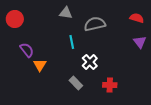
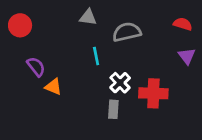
orange triangle: (40, 65) -> (53, 87), turned -40
gray rectangle: (76, 83) -> (113, 109), moved, turned 48
red cross: (110, 85) -> (153, 93), moved, size x1.5

